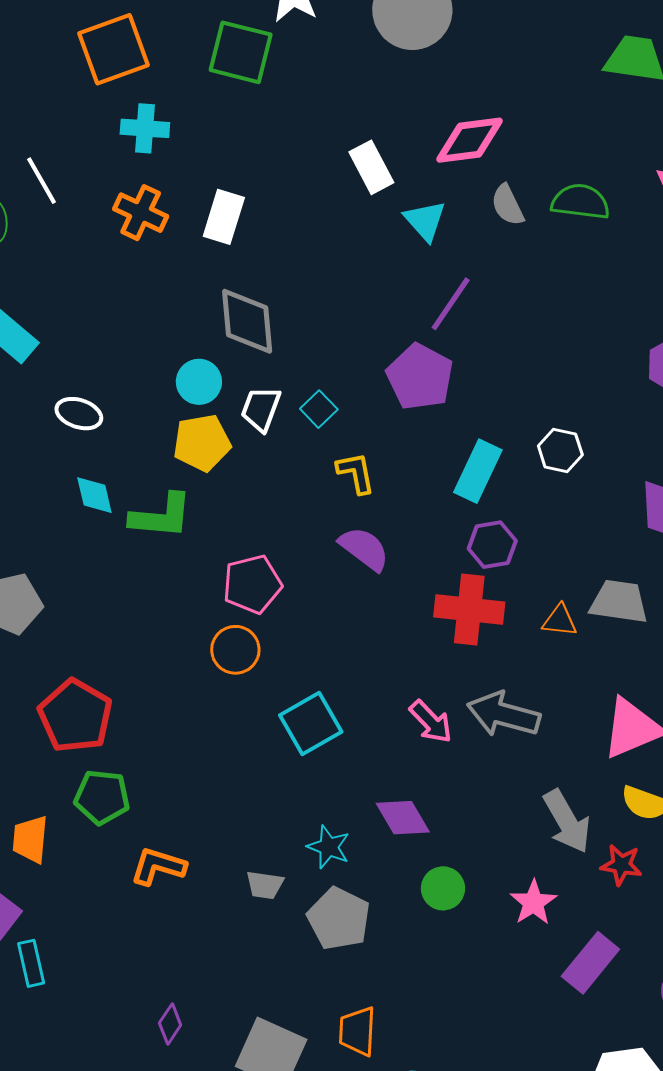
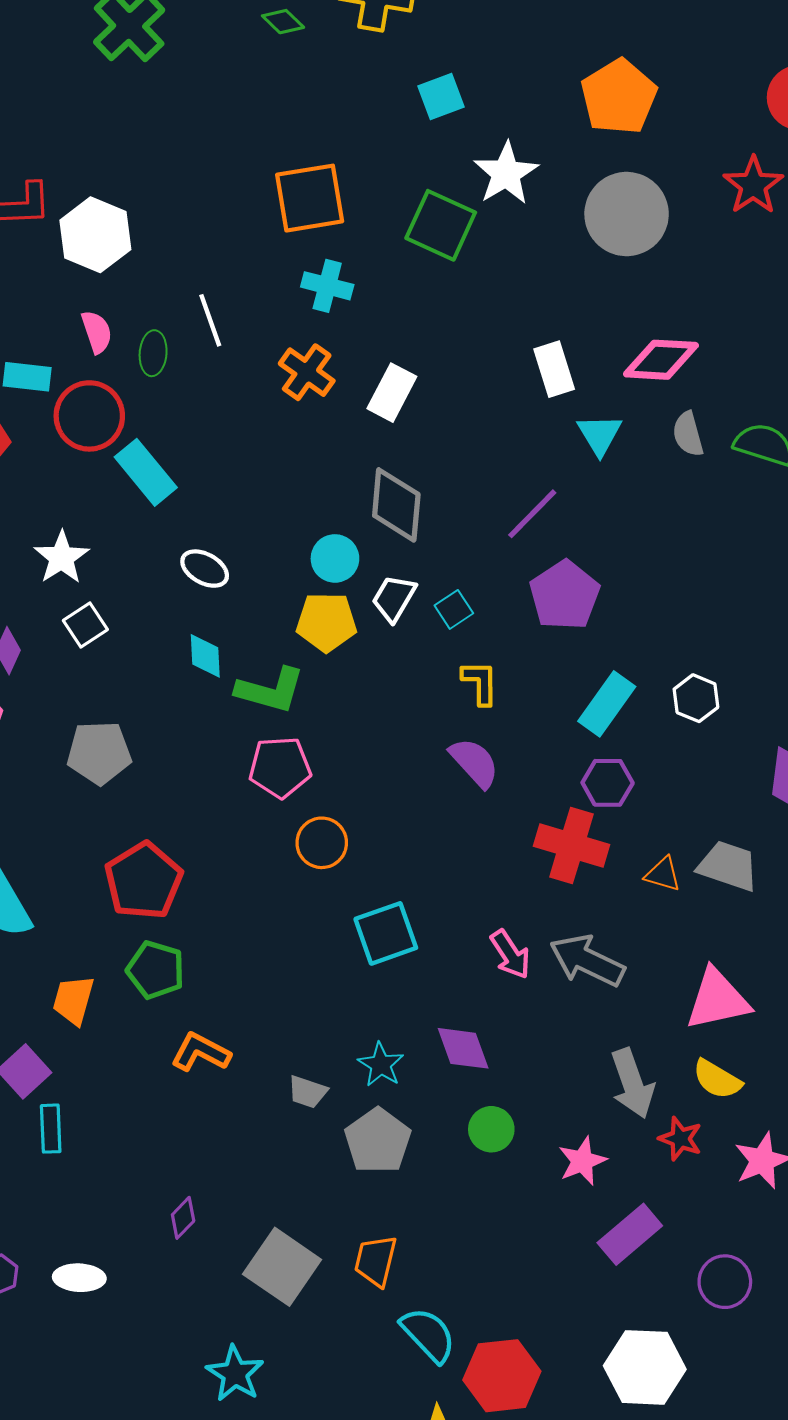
purple line: (451, 304) -> (532, 514), moved
pink pentagon: (252, 584) -> (280, 767), moved

